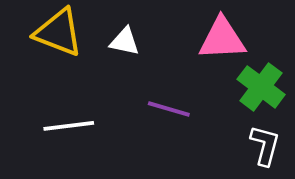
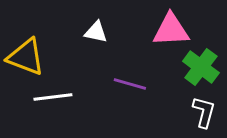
yellow triangle: (58, 32) -> (26, 57), moved

